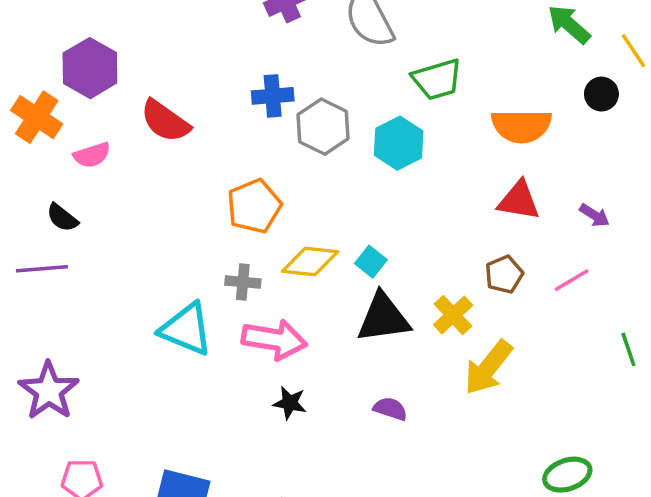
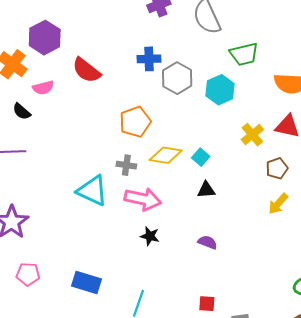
black semicircle: (62, 218) -> (22, 111), moved
yellow cross: (453, 315) -> (252, 135), moved
black triangle: (383, 318) -> (206, 190), size x0.6
yellow arrow: (488, 367) -> (278, 204), moved, size x0.7

